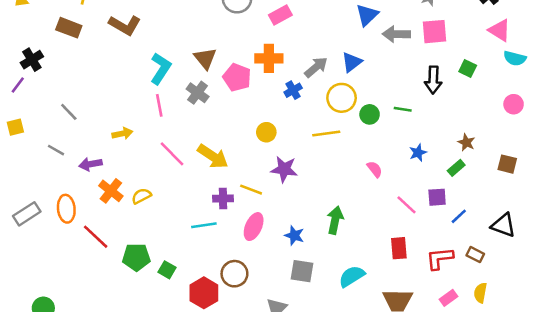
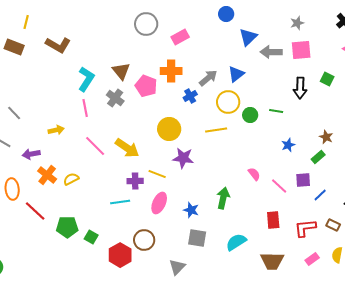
yellow circle: (266, 132) -> (169, 129), size x1.5
pink semicircle: (375, 169) -> (254, 174), moved

